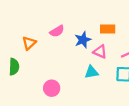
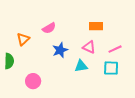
blue star: (83, 40) -> (60, 50), moved
pink circle: (52, 88) -> (33, 81), moved

